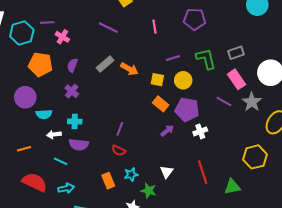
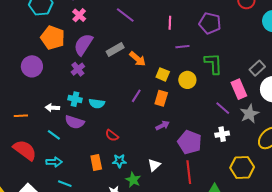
gray rectangle: (236, 53) -> (257, 68), moved, turned -35
purple line: (173, 58) -> (182, 47), moved
purple semicircle: (72, 65) -> (83, 45), size x1.6
orange rectangle: (161, 104) -> (161, 98), turned 56
purple pentagon: (187, 110) -> (190, 142), moved
cyan semicircle: (44, 114) -> (97, 103), moved
purple line: (120, 129) -> (136, 96), moved
white cross: (200, 131) -> (222, 134), moved

